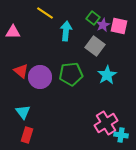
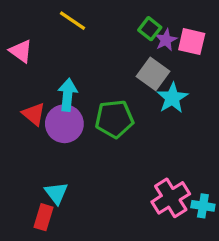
cyan arrow: (66, 31) -> (68, 95), moved
pink triangle: (13, 32) -> (21, 51), turned 35
cyan star: (107, 75) -> (172, 98), moved
cyan triangle: (23, 112) -> (56, 193), moved
cyan cross: (121, 135) -> (203, 206), moved

